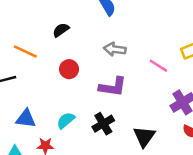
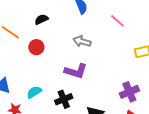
pink line: (158, 66) -> (117, 21), moved
red circle: (69, 69) -> (36, 47), moved

